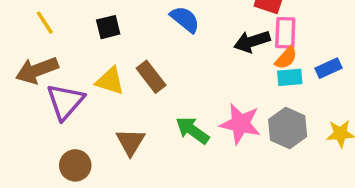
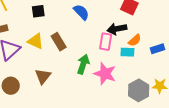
pink rectangle: (285, 33) -> (106, 42), moved
cyan rectangle: (290, 77) -> (127, 52), moved
gray hexagon: (288, 128) -> (139, 90), moved
green arrow: (192, 130) -> (83, 64), moved, turned 66

